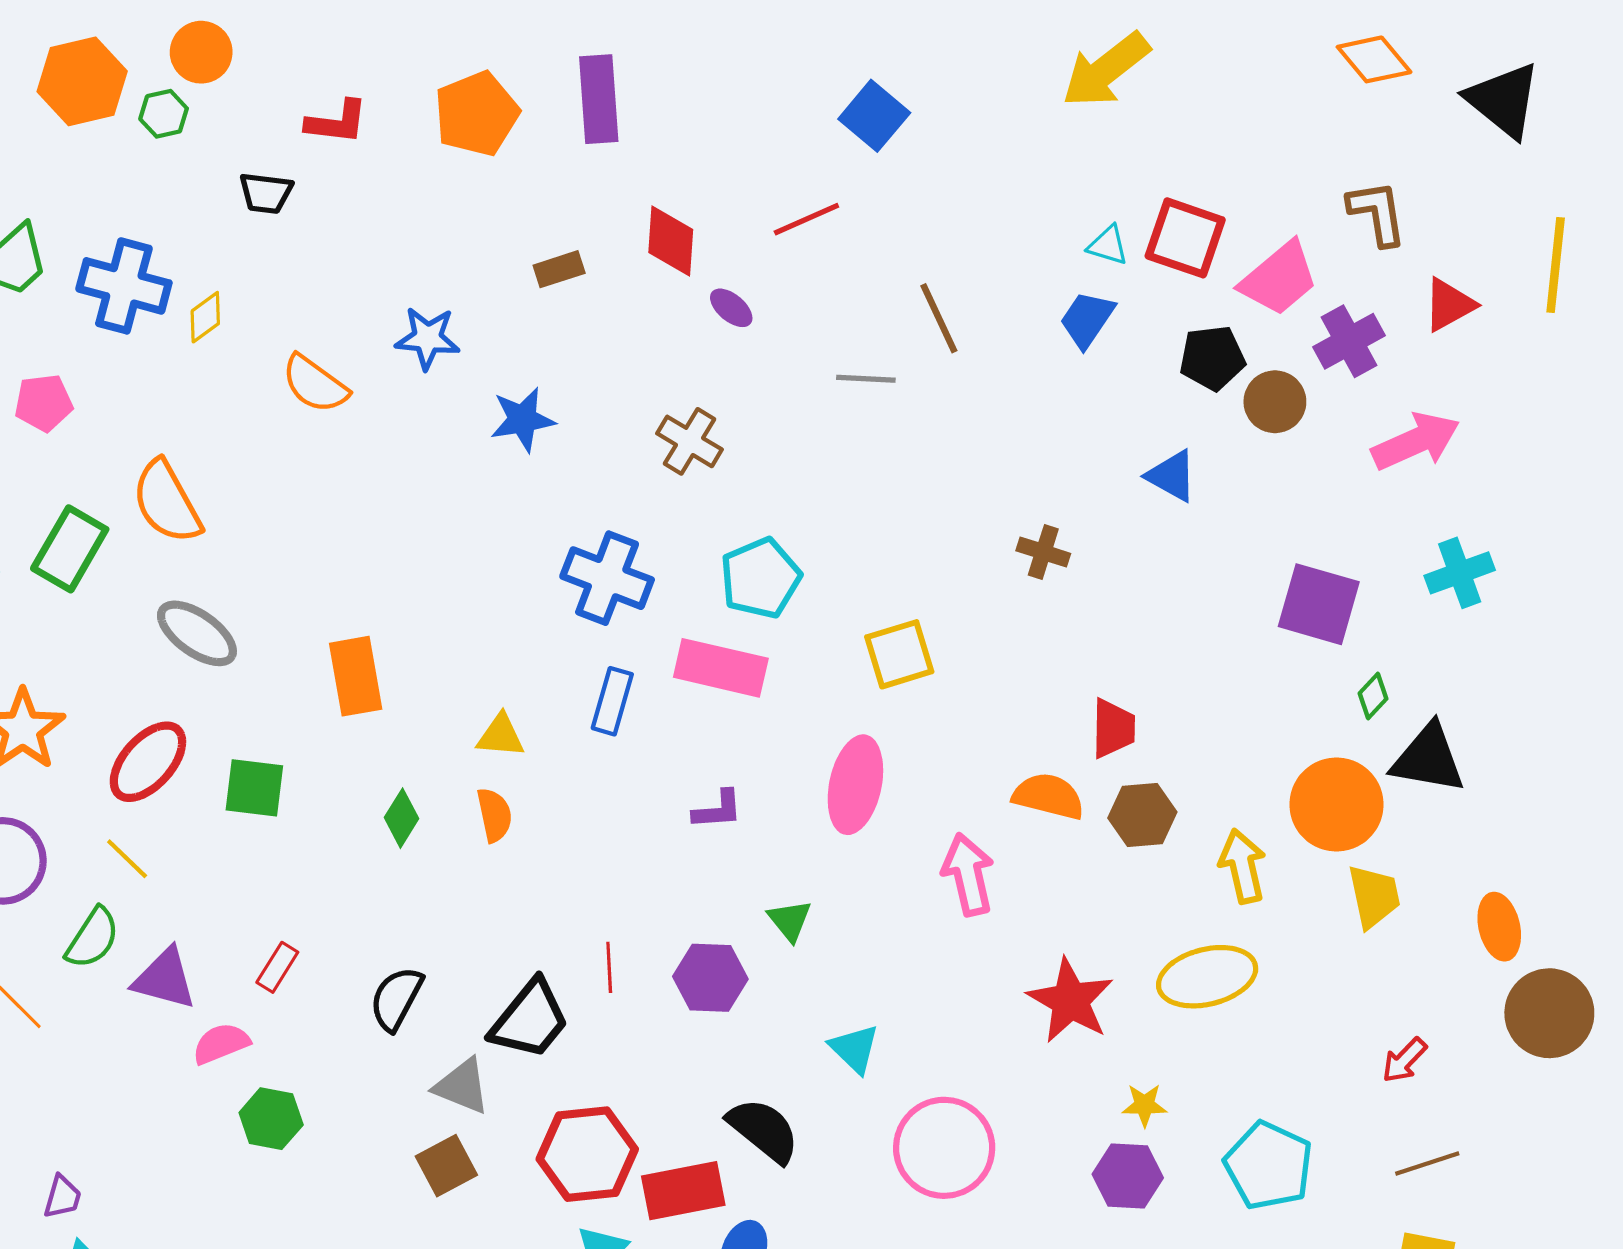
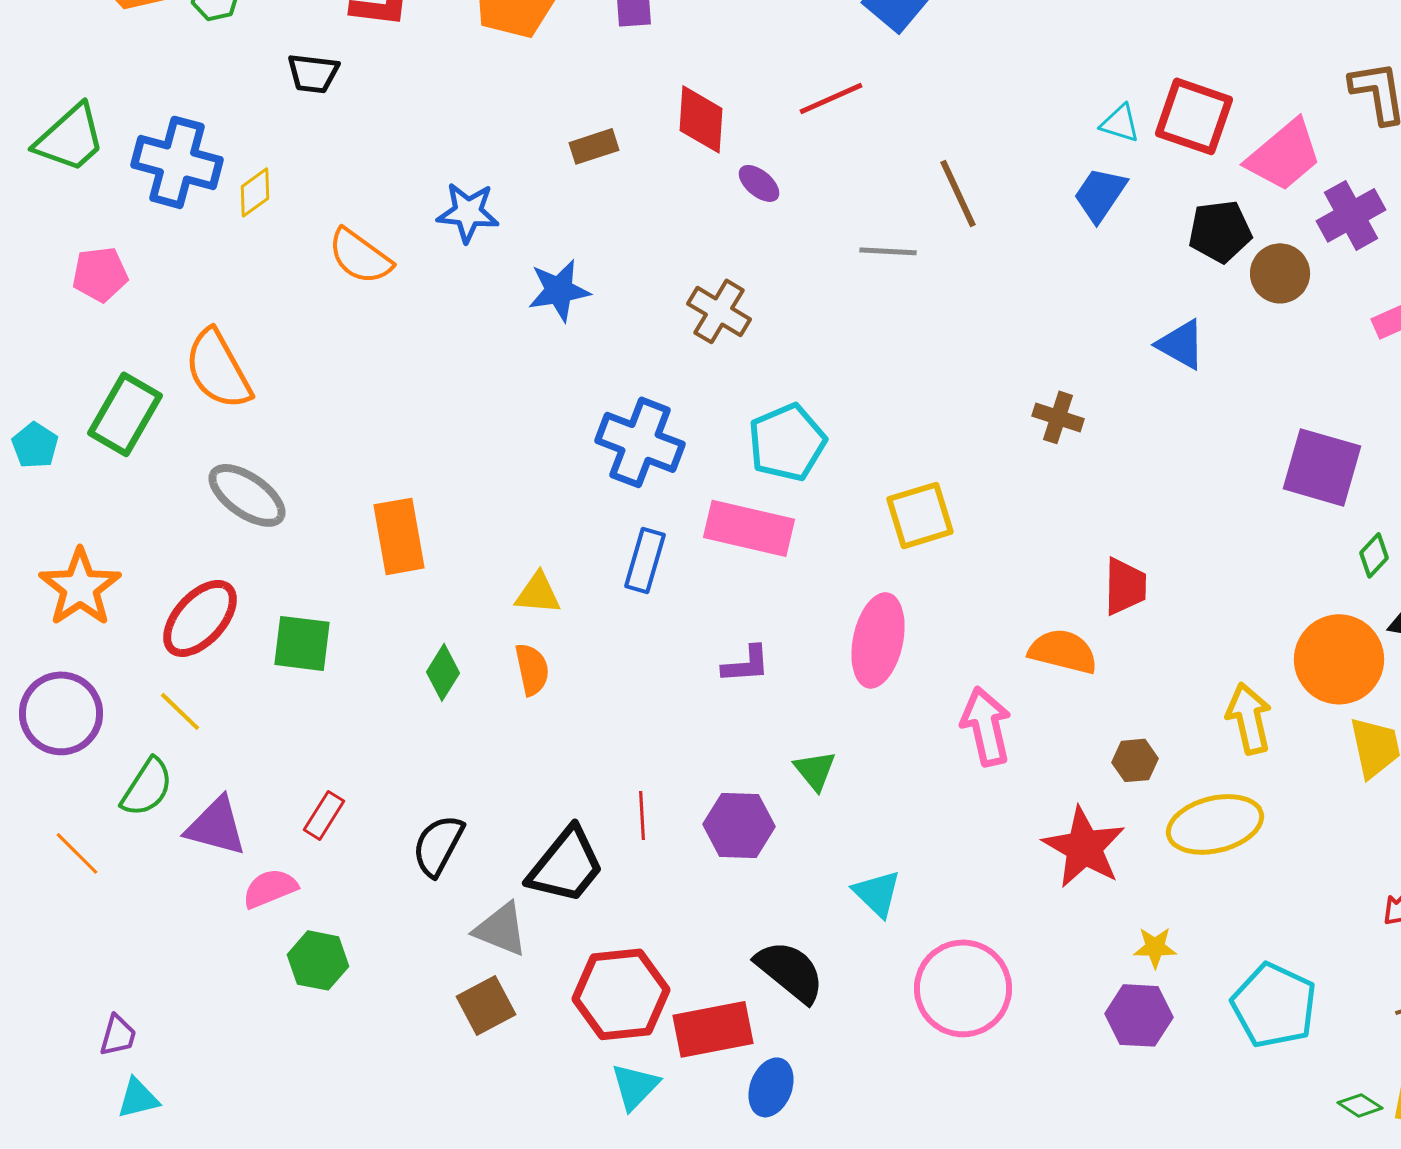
brown hexagon: (1142, 815) -> (1135, 760), moved, size x0.7

